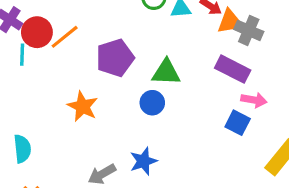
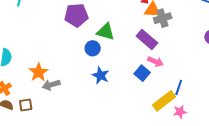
gray cross: (249, 30) -> (163, 18), turned 36
orange star: (83, 106) -> (38, 72), moved
blue star: (143, 161) -> (101, 75), moved, turned 30

